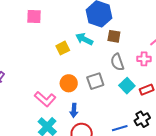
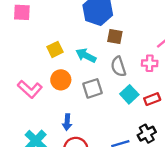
cyan arrow: (84, 39) -> (86, 56), moved
orange circle: (69, 83) -> (61, 80), moved
pink L-shape: (45, 99) -> (30, 89), moved

